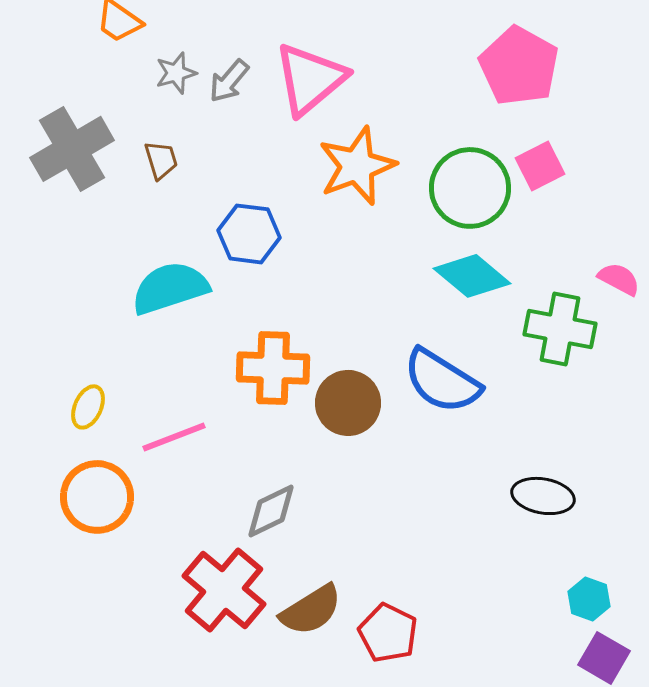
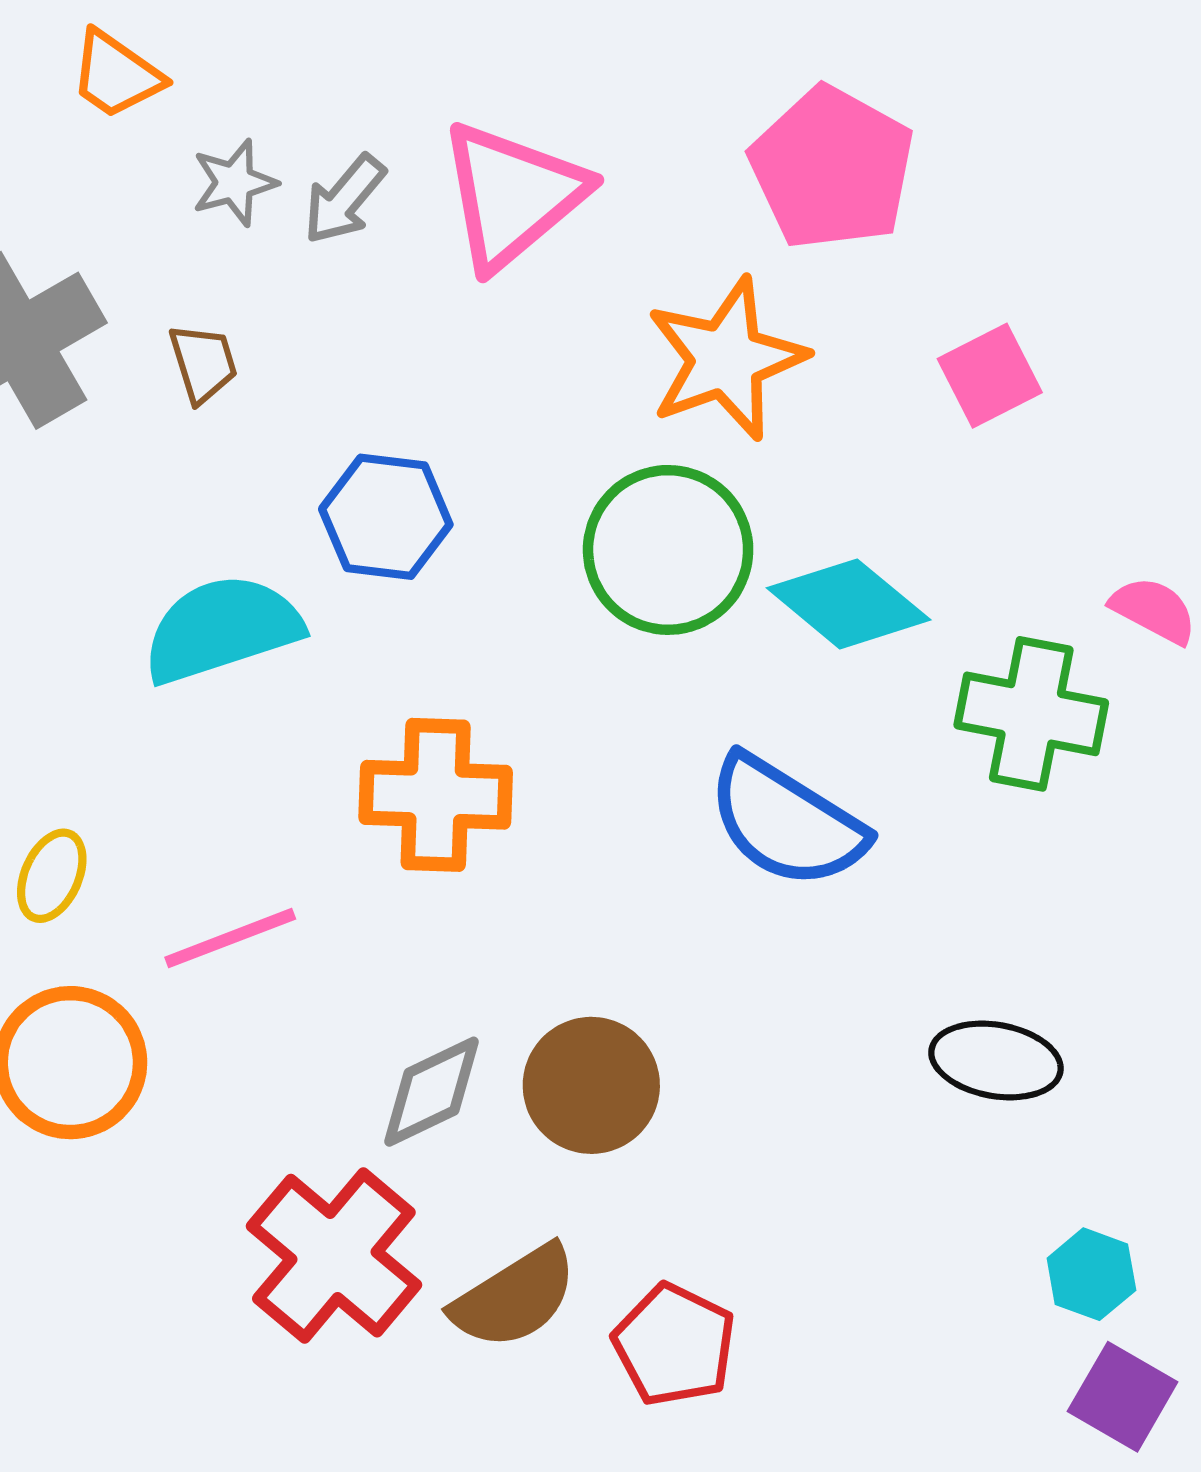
pink pentagon: (519, 66) -> (832, 168), moved
orange star: (357, 166) -> (726, 359), moved
green circle: (470, 188) -> (668, 550), moved
brown circle: (348, 403) -> (591, 1085), moved

